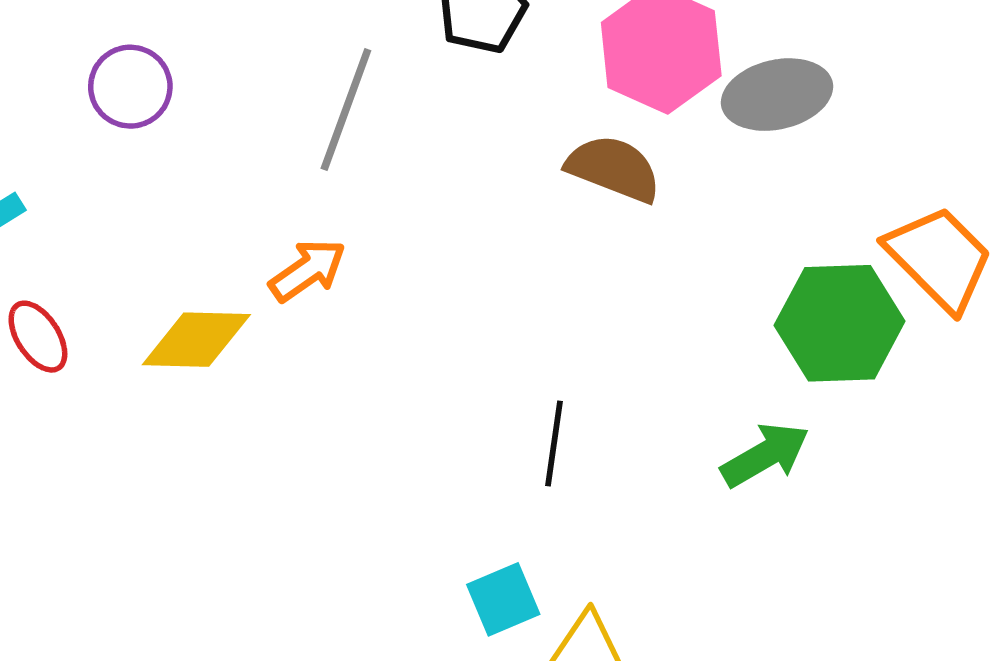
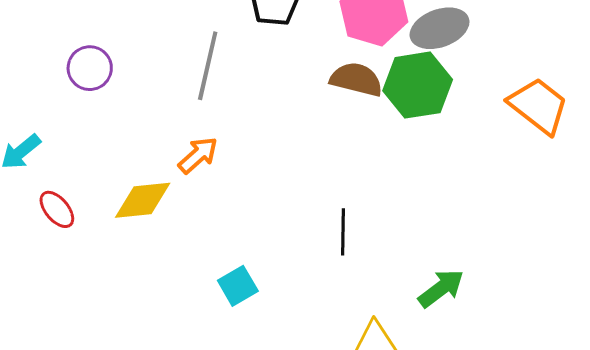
green hexagon: (840, 323) -> (418, 85), moved
green arrow: (765, 455) -> (441, 288), moved
cyan square: (503, 599) -> (238, 286), moved

